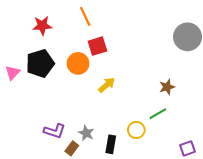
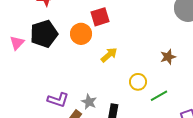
green line: (158, 114) -> (159, 96), moved
yellow circle: (136, 130) -> (138, 82), moved

